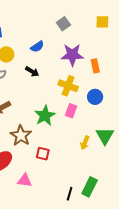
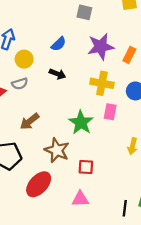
gray square: (63, 24) -> (84, 12), turned -32
orange rectangle: (95, 66) -> (129, 55), turned 48
pink triangle: (25, 181) -> (80, 199), moved

